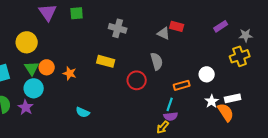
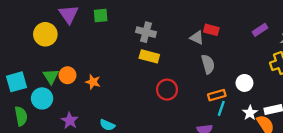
yellow circle: (27, 42) -> (45, 34), moved
yellow rectangle: (106, 61) -> (149, 56), moved
gray semicircle: (157, 61) -> (208, 64), moved
cyan circle: (34, 88) -> (42, 98), moved
cyan line: (170, 104) -> (221, 108), moved
purple star: (26, 107) -> (70, 121), moved

